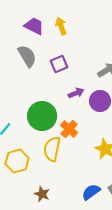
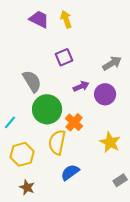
gray semicircle: (27, 56) -> (32, 81), moved
blue semicircle: (91, 192) -> (70, 172), moved
brown star: (42, 194) -> (27, 187), moved

